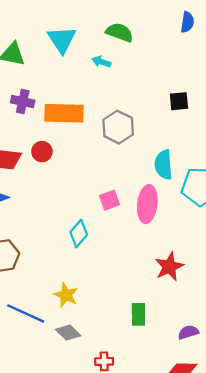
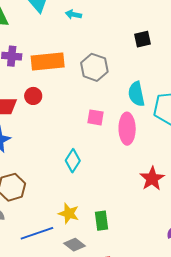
pink square: (110, 200) -> (95, 117), moved, turned 36
blue line: (26, 313) -> (37, 233), turned -36
green rectangle: (138, 314) -> (101, 221), moved

